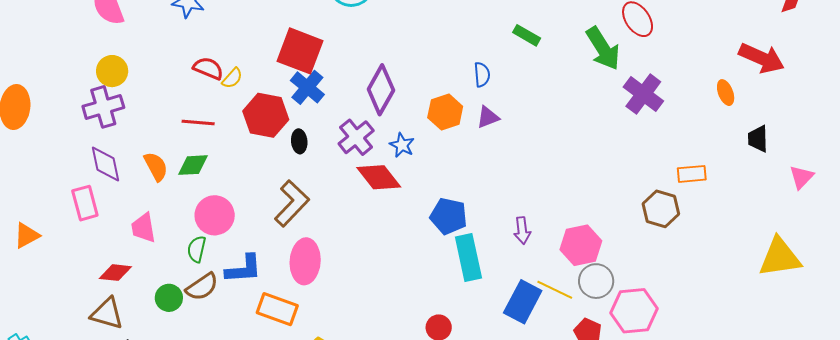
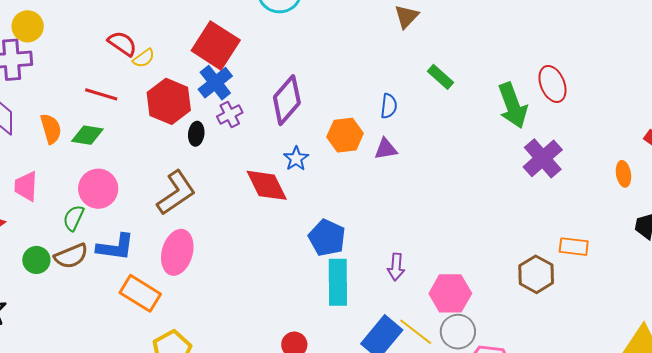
purple cross: (356, 137) -> (230, 115), moved, size x0.7

